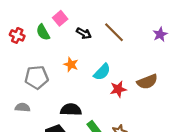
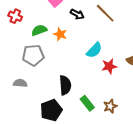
green semicircle: (43, 32) -> (39, 30), moved, turned 98
orange star: (71, 64) -> (60, 34), moved
black semicircle: (71, 110) -> (65, 85), turned 84

